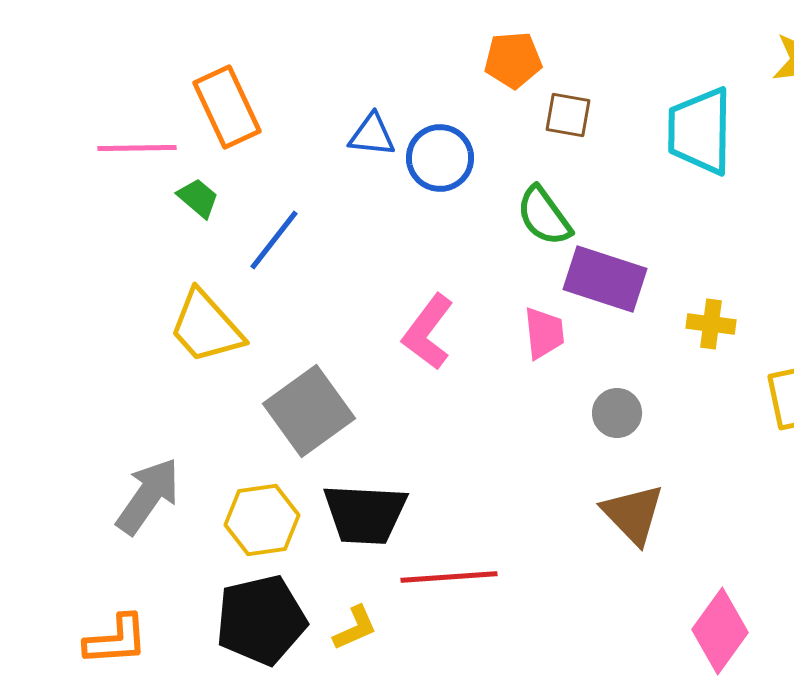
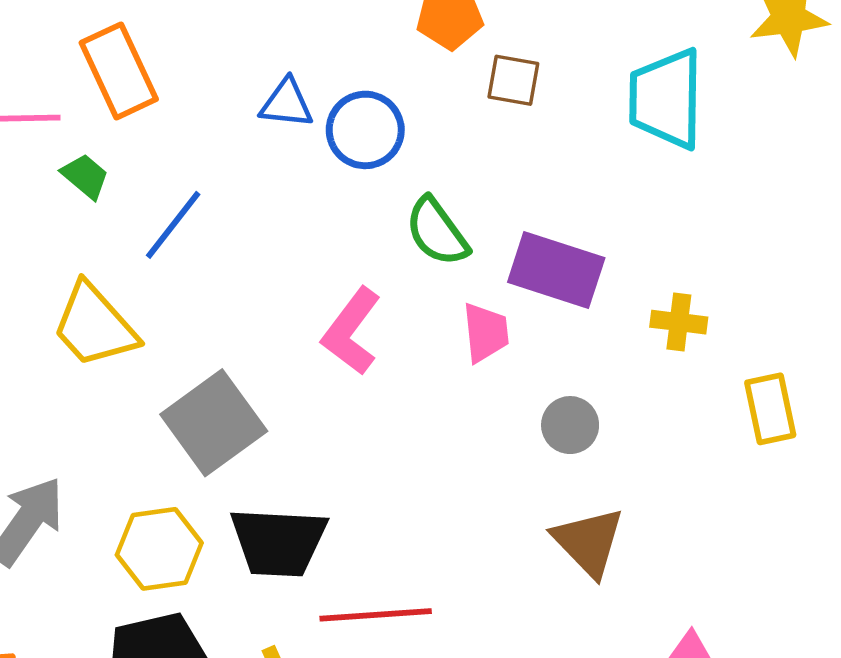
green semicircle: (544, 216) -> (437, 232), moved

